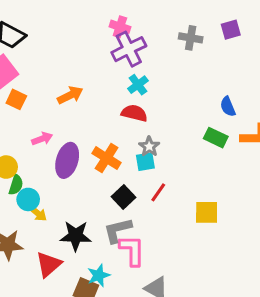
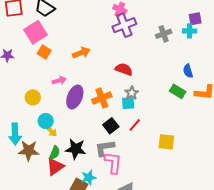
gray cross: (191, 38) -> (164, 34), moved, turned -35
cyan cross: (138, 85) -> (190, 31), moved, turned 32
orange cross: (107, 158) -> (102, 98), turned 30
green semicircle: (16, 185) -> (55, 153), moved

